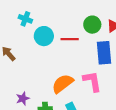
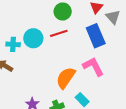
cyan cross: (25, 19) -> (13, 44), moved
green circle: (92, 25) -> (63, 12), moved

